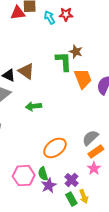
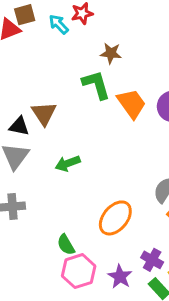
brown star: (76, 52) -> (111, 53), moved
brown triangle: (26, 71) -> (44, 114), turned 36
green semicircle: (43, 174) -> (66, 245), moved

